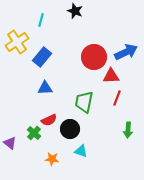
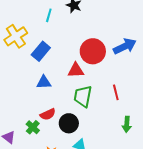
cyan line: (41, 20) -> (49, 15), moved
red triangle: (111, 76) -> (76, 70), moved
red line: (117, 98) -> (116, 92), turned -35

